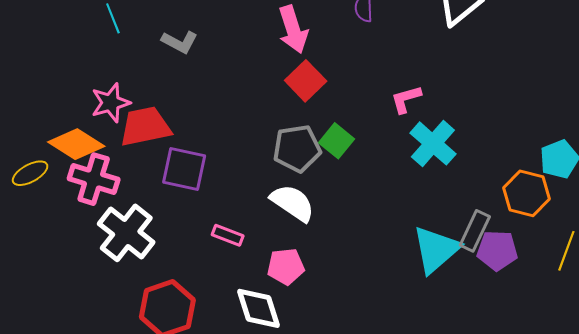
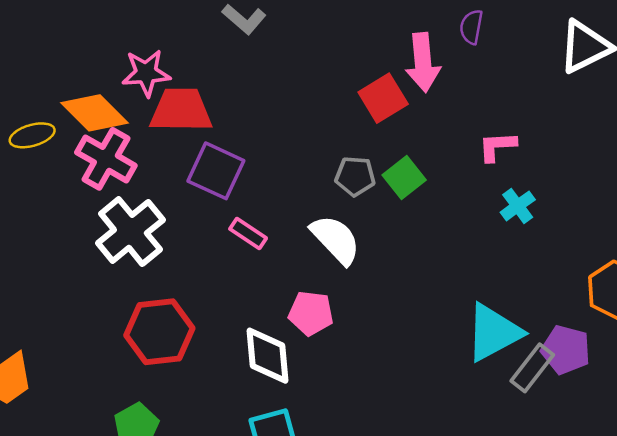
pink arrow: (293, 29) -> (423, 62), moved
cyan cross: (433, 143) -> (518, 206), size x0.6
gray pentagon: (297, 148) -> (355, 176), size x0.7
gray rectangle: (475, 231) -> (532, 368), moved
pink rectangle: (228, 235) -> (248, 234), moved

